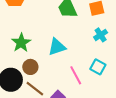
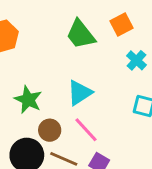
pink line: (76, 75) -> (86, 130), moved

